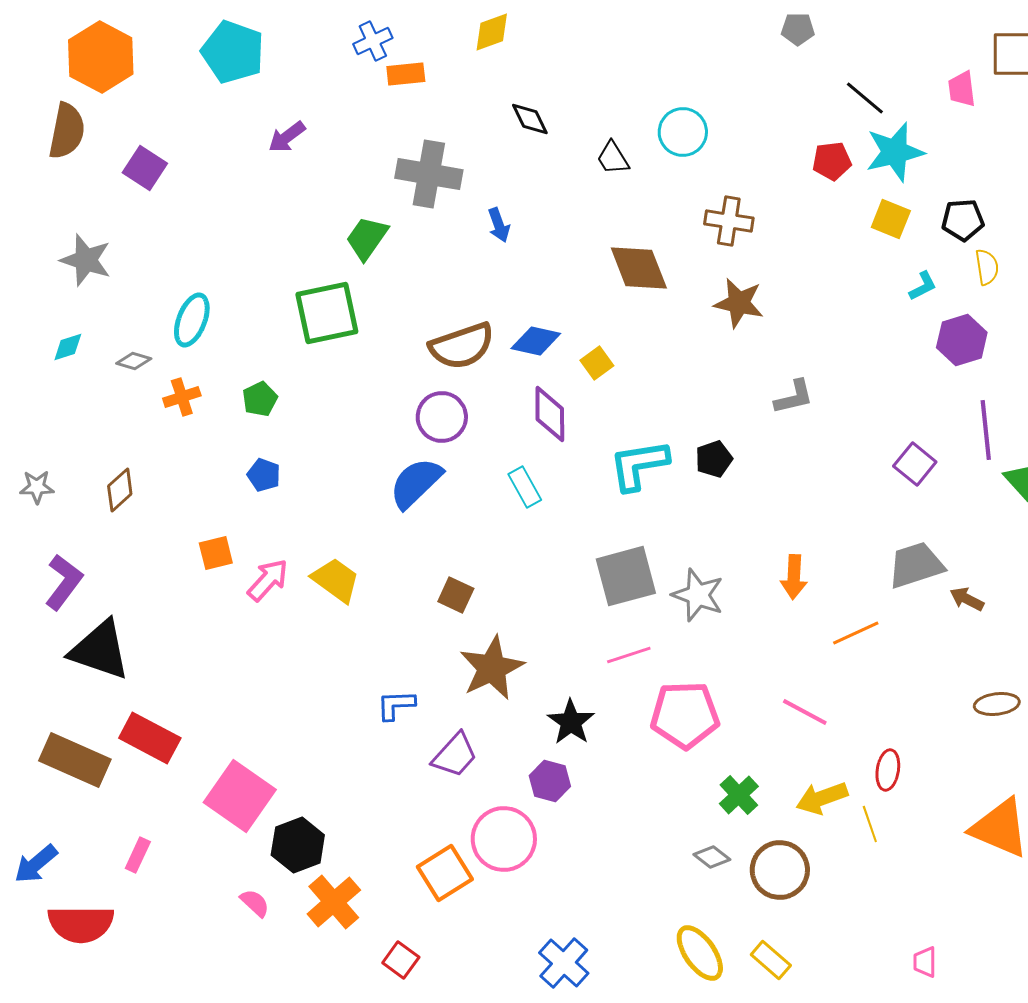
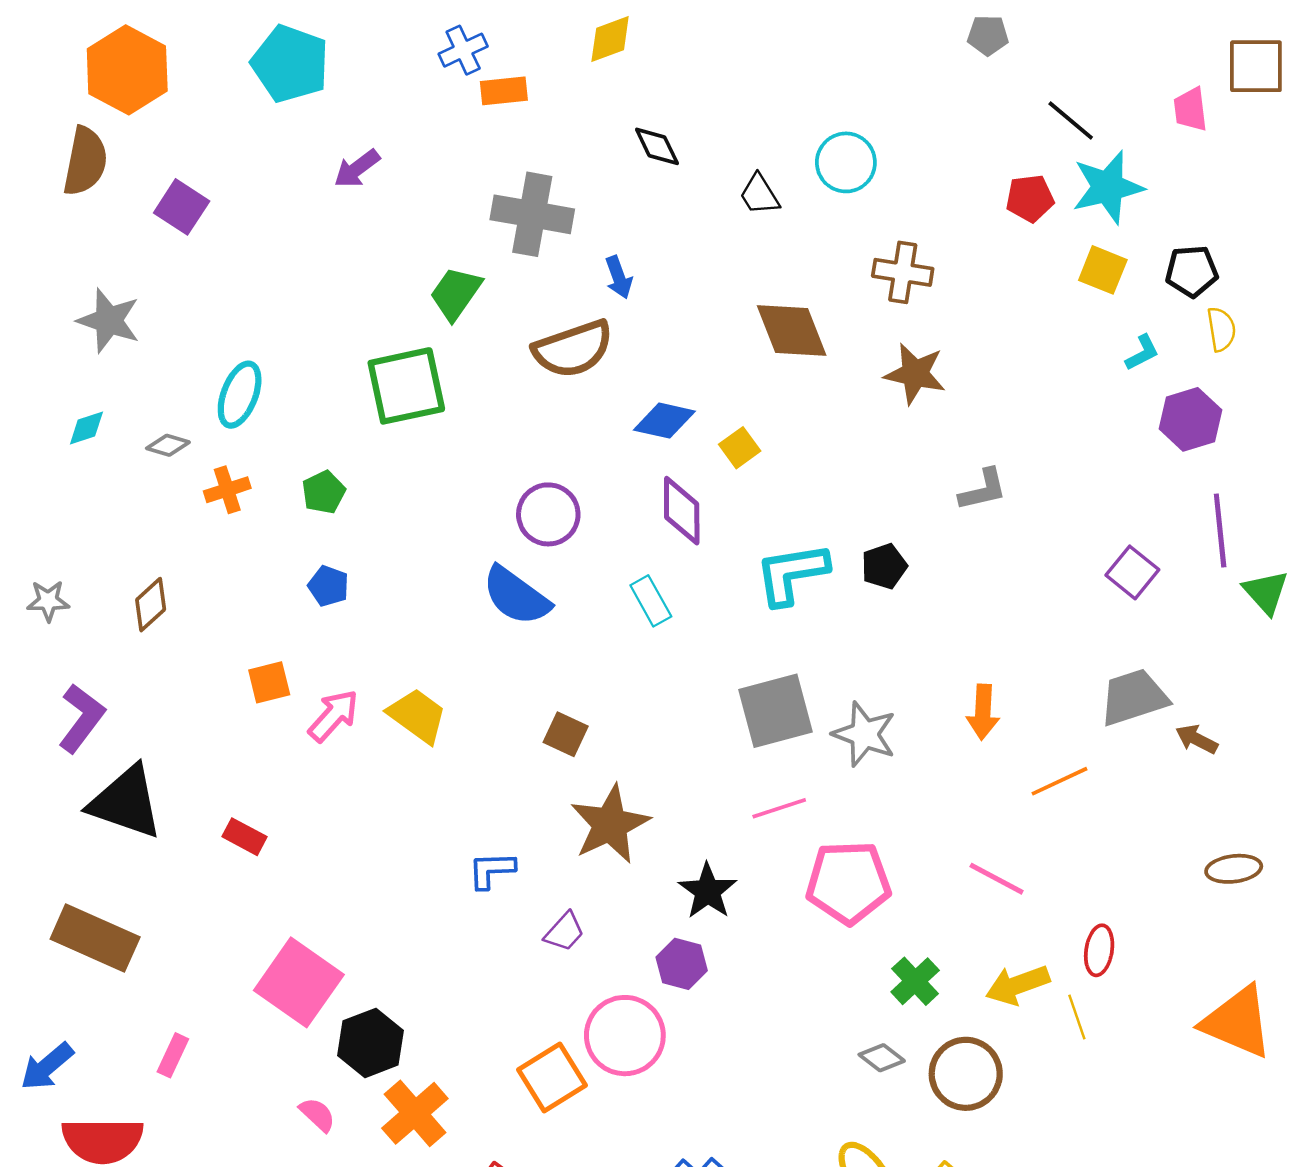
brown semicircle: (462, 346) -> (573, 349), moved
blue semicircle: (416, 483) -> (516, 596), turned -100
red rectangle: (150, 738) -> (245, 837), moved, size x0.6
purple trapezoid: (455, 755) -> (564, 932), size x0.7

